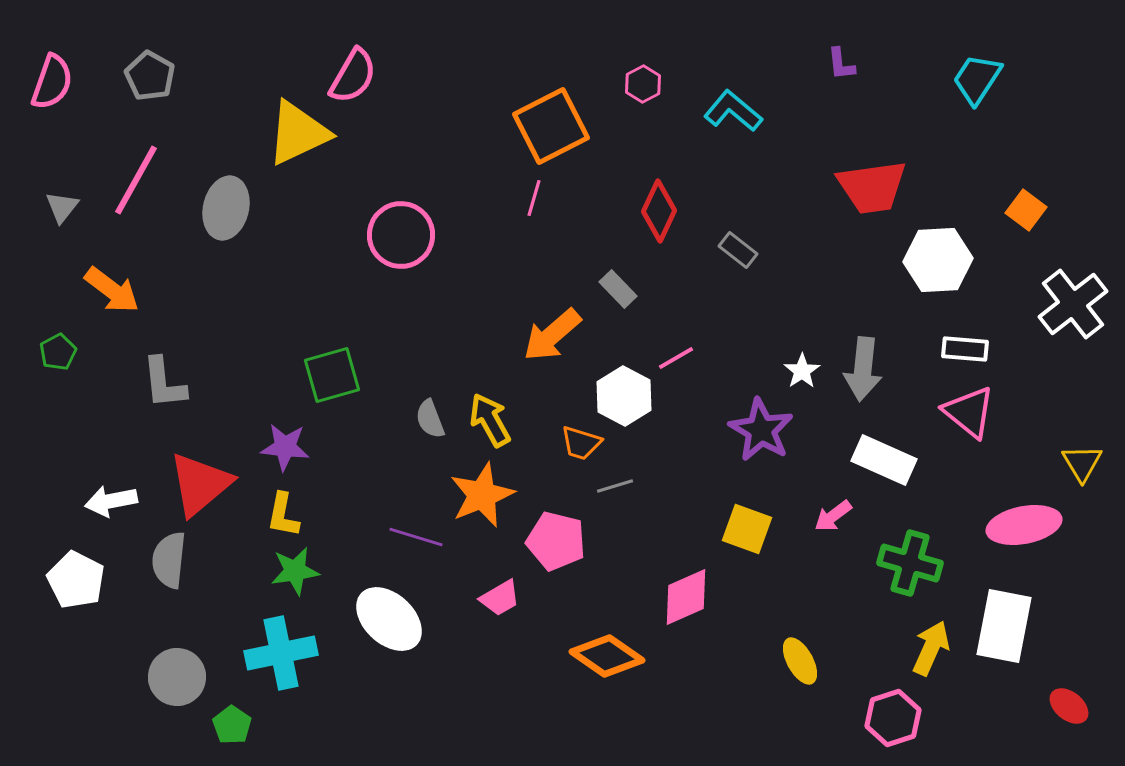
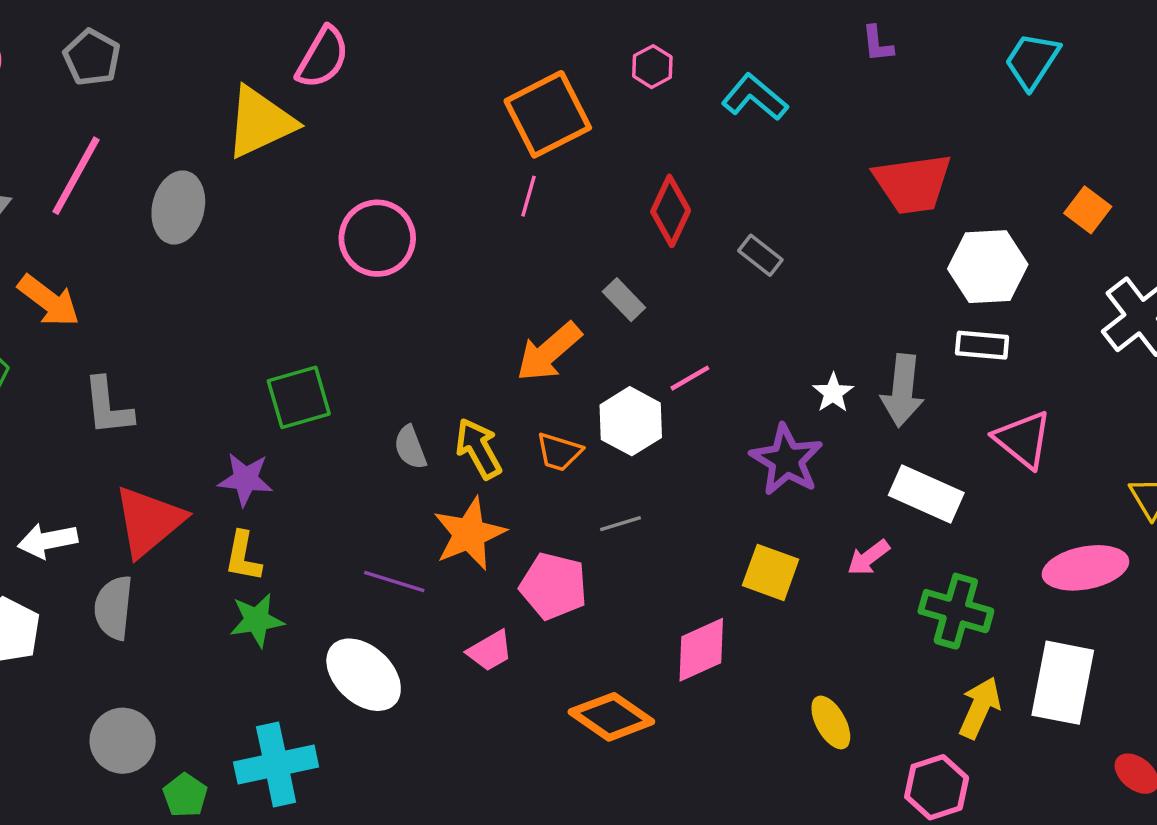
white rectangle: (965, 349) -> (982, 345), moved
orange trapezoid: (581, 443) -> (559, 452), moved
cyan cross: (281, 653) -> (276, 765), moved

